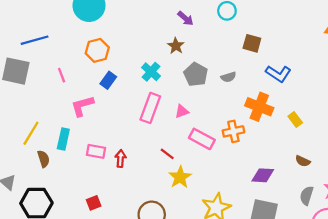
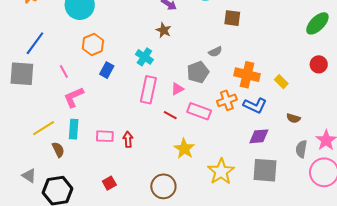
blue line: (35, 40) -> (35, 43), turned -30
gray pentagon: (196, 74) -> (198, 72), moved, turned 30
blue L-shape: (278, 74) -> (255, 105), moved
pink L-shape: (82, 106) -> (74, 97), moved
yellow line: (31, 133) -> (44, 128), turned 35
red line: (167, 154) -> (170, 115), moved

